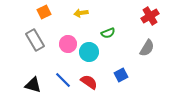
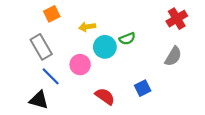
yellow arrow: (81, 13) -> (87, 27), moved
pink circle: (68, 44) -> (80, 65), moved
cyan circle: (89, 52) -> (105, 47), moved
blue line: (63, 80) -> (51, 76), moved

